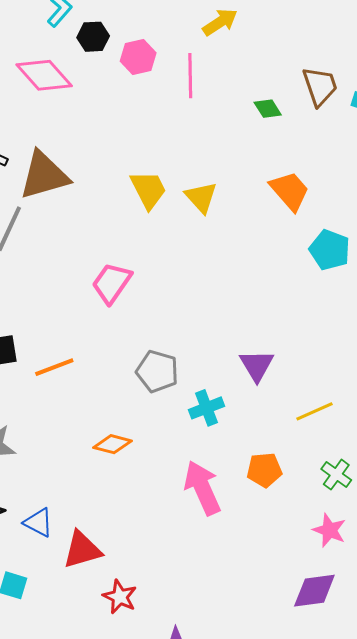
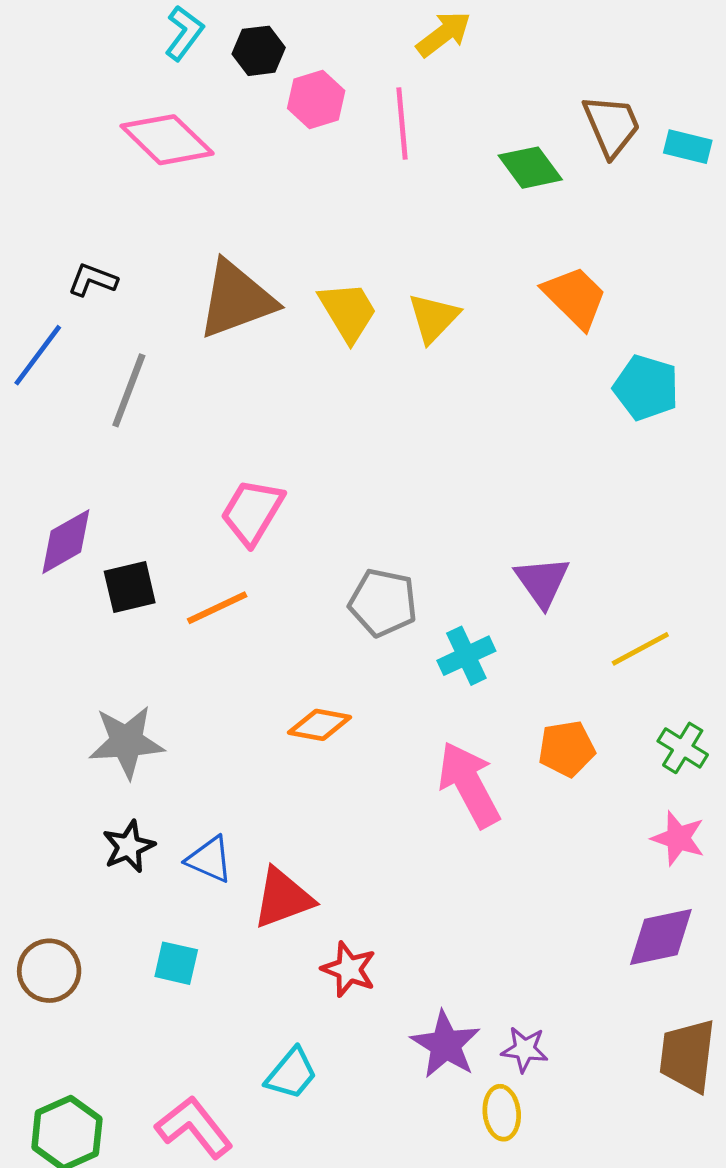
black hexagon: (93, 37) -> (259, 51), moved
green diamond: (268, 109) -> (530, 168), size x1.4
brown triangle: (44, 175) -> (236, 299), moved
yellow triangle: (201, 197) -> (434, 318), turned 30
pink trapezoid: (112, 283) -> (252, 512), moved

